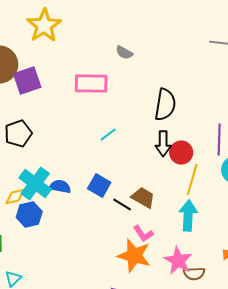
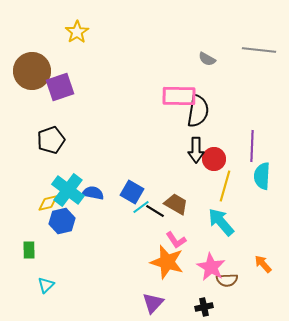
yellow star: (44, 26) -> (77, 32), size x0.7
gray semicircle: (124, 53) -> (207, 59), moved
pink rectangle: (91, 84) -> (179, 96), moved
cyan line: (108, 135) -> (141, 207), moved
cyan arrow: (188, 216) -> (221, 222), turned -44

